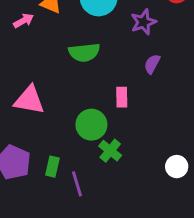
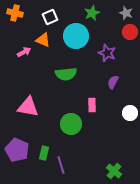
purple star: (143, 22) -> (107, 53), turned -30
green cross: (110, 151) -> (114, 171), moved
white circle: (177, 167) -> (130, 113), moved

